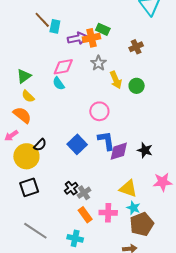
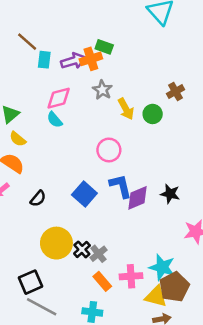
cyan rectangle: (55, 26) -> (44, 60), moved
brown cross: (136, 47) -> (176, 92), moved
yellow circle: (26, 156) -> (56, 243), moved
black square: (29, 187) -> (30, 282), moved
yellow triangle: (128, 189) -> (156, 297), moved
cyan star: (133, 208) -> (162, 267), size x1.5

